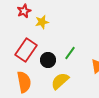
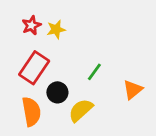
red star: (24, 11) -> (31, 25), moved
black circle: (48, 60) -> (57, 92), moved

